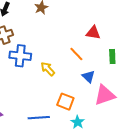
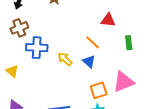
blue triangle: (88, 77) -> (89, 61), moved
orange square: (65, 102) -> (99, 90), moved, turned -36

